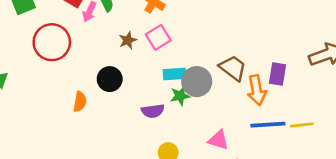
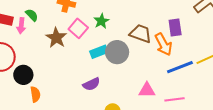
brown star: (128, 40) -> (56, 38), size x1.5
black circle: (110, 79) -> (23, 75), moved
green star: (180, 96) -> (101, 21), moved

